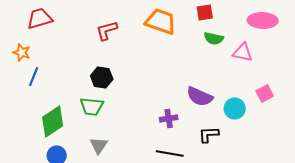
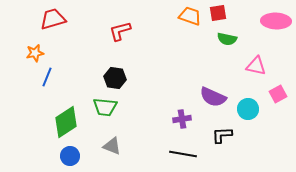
orange trapezoid: (161, 21) -> (190, 16), moved, size x0.7
orange star: (22, 52) -> (35, 53), turned -30
pink triangle: (243, 52) -> (256, 66), moved
gray triangle: (99, 145) -> (112, 146), turned -42

